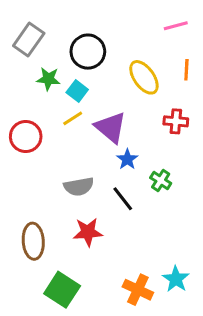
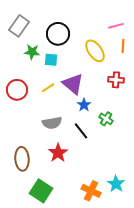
pink line: (176, 26) -> (116, 26), moved
cyan square: (77, 91) -> (51, 60), turned -32
yellow line: (73, 118) -> (48, 88), moved
red star: (88, 232) -> (58, 153), turned -30

